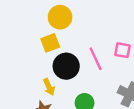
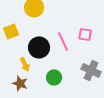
yellow square: (50, 43) -> (11, 31), moved

